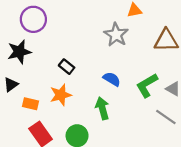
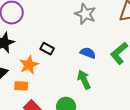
orange star: (61, 95) -> (29, 65), moved

